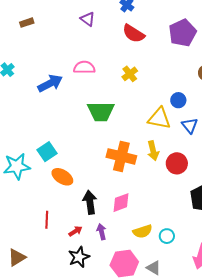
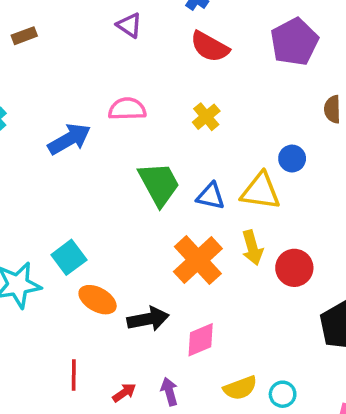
green trapezoid: (101, 112) -> (159, 184), turned -116
blue triangle: (190, 126) -> (211, 196), moved, turned -36
orange cross: (121, 156) -> (198, 260), turned 36
black arrow: (90, 202) -> (148, 319), moved, turned 90

